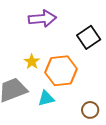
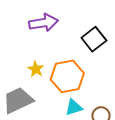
cyan triangle: (46, 98) -> (74, 107), moved

